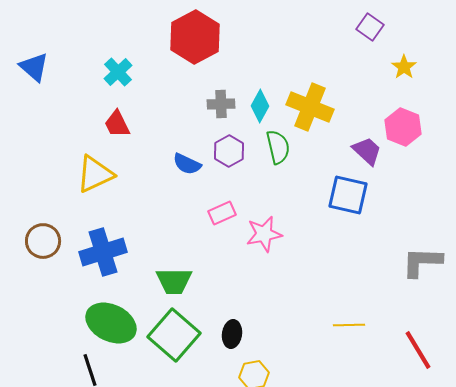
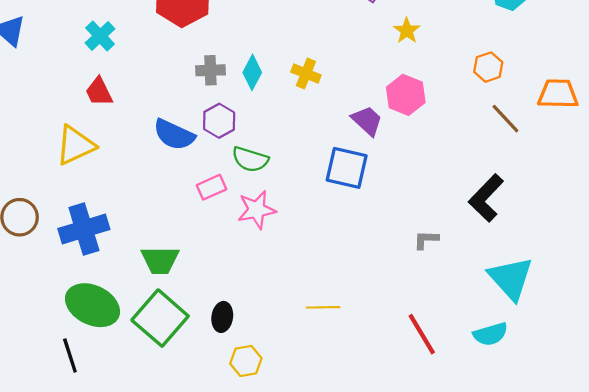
yellow cross: (310, 107) -> (306, 73), size x0.6
green semicircle: (278, 147) -> (250, 159), moved, turned 120
blue semicircle: (187, 164) -> (174, 135), size x1.4
gray L-shape: (422, 262) -> (426, 240), size x0.6
yellow line: (349, 325) -> (323, 307), moved

